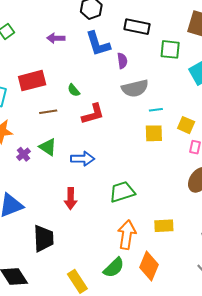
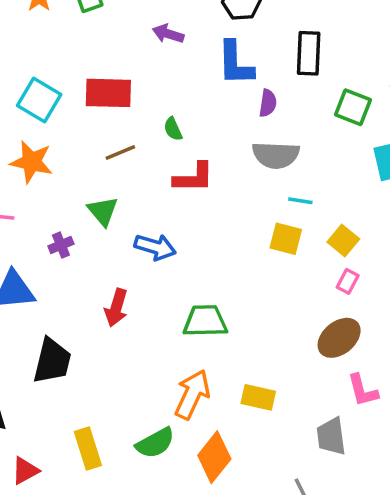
black rectangle: (137, 27) -> (309, 53), turned 65
brown line: (48, 112) -> (120, 153), turned -30
purple cross: (23, 154) -> (61, 245), moved

